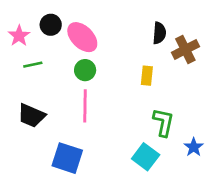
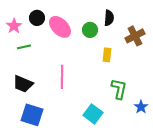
black semicircle: (159, 33) -> (109, 18), moved
green circle: (85, 70) -> (90, 30), moved
cyan square: (146, 157) -> (93, 114), moved
blue square: (67, 158) -> (32, 115), moved

